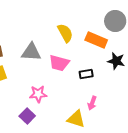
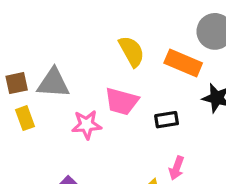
gray triangle: (31, 52) -> (53, 83), moved
pink star: (38, 94) -> (87, 125), moved

